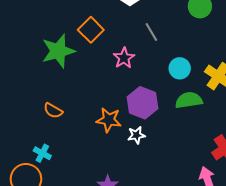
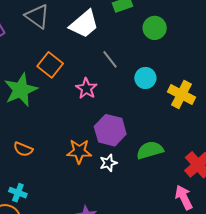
cyan circle: (180, 68) -> (145, 78), moved
green semicircle: (189, 100) -> (150, 150), moved

